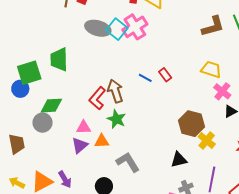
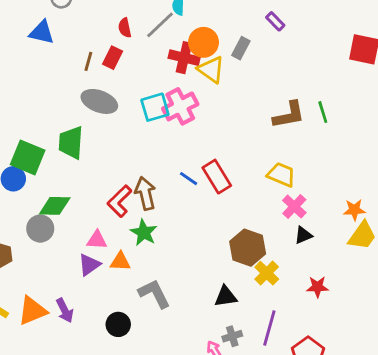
gray ellipse: (98, 28) -> (99, 101), moved
cyan square: (117, 29) -> (155, 107), turned 30
green square: (29, 73) -> (28, 157), turned 35
red rectangle: (165, 75) -> (217, 177), size x1.6

